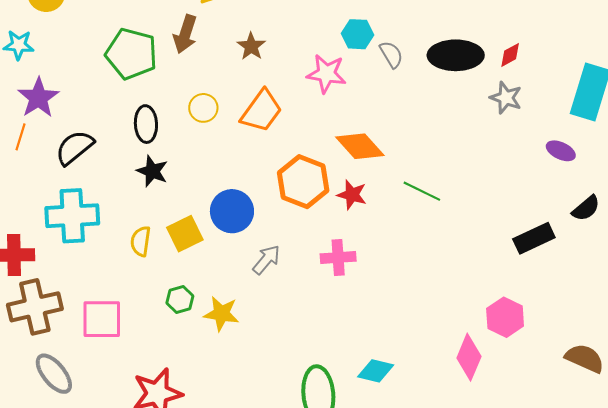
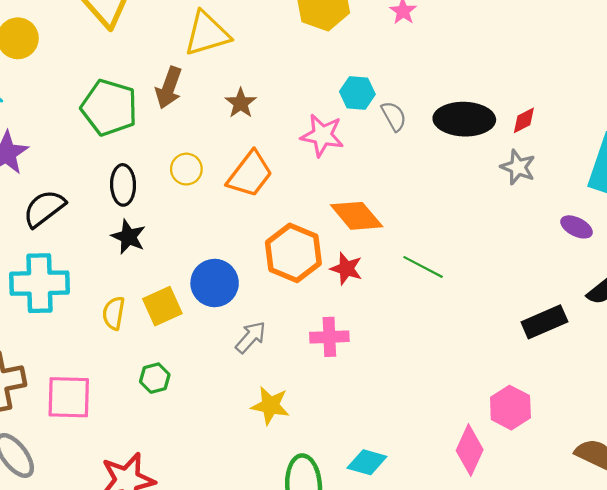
yellow star: (221, 314) -> (270, 406), moved

